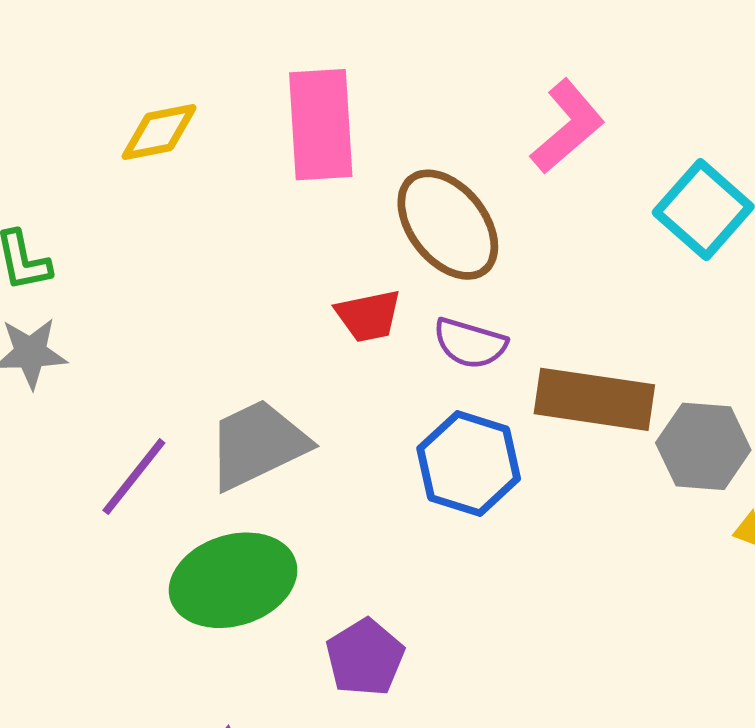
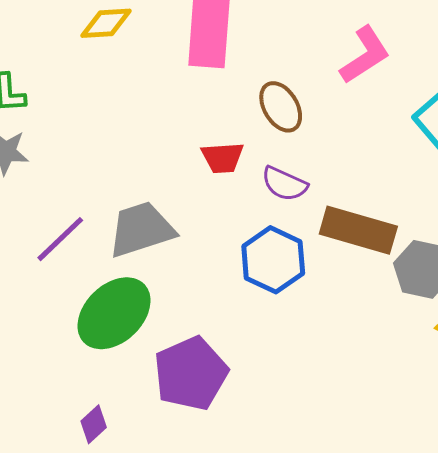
brown ellipse: (448, 225) -> (281, 107), size x0.7
green ellipse: (233, 580) -> (114, 313), turned -34
purple pentagon: (365, 657) -> (191, 374), size x1.5

